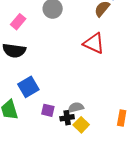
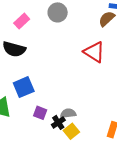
black cross: (67, 118) -> (58, 122), turned -32

